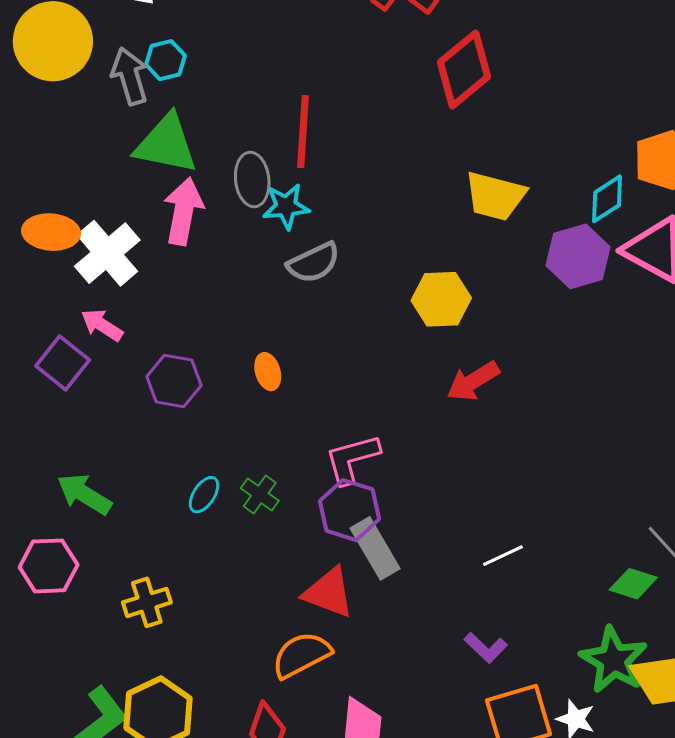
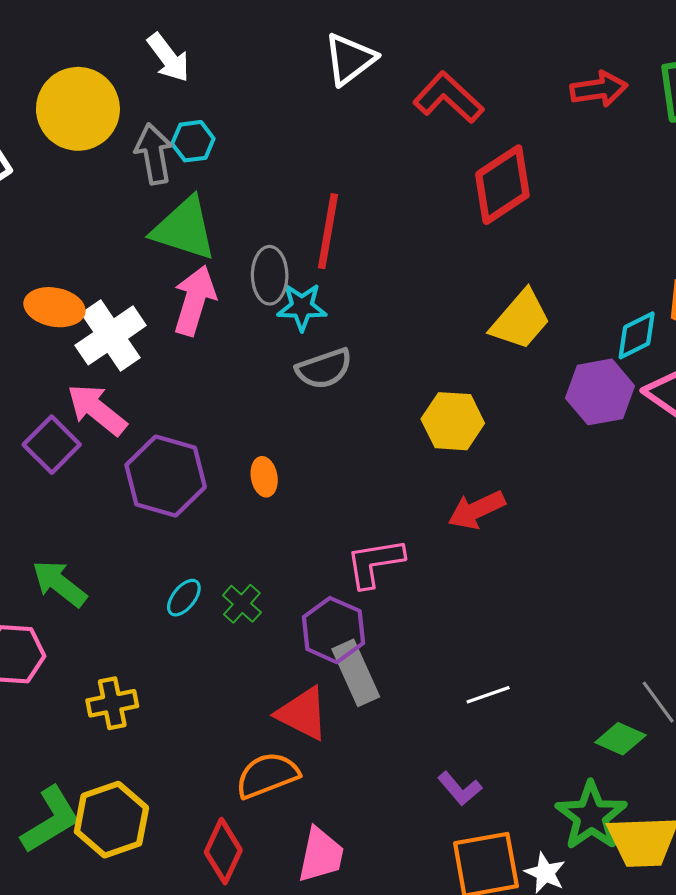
yellow trapezoid: (495, 196) -> (521, 320), turned -70
pink arrow: (102, 325) -> (97, 410), size x1.4
purple hexagon: (174, 381) -> (166, 476), size x1.4
pink L-shape: (352, 459) -> (375, 563), moved

